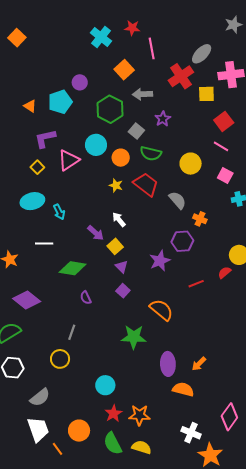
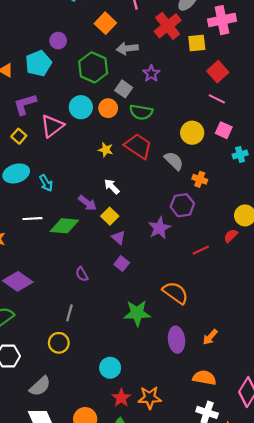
orange circle: (121, 158) -> (108, 108), moved
yellow circle: (191, 164) -> (192, 133), moved
green diamond: (73, 268) -> (64, 226), moved
orange semicircle: (161, 310) -> (175, 293), moved
orange semicircle: (183, 389) -> (204, 378), moved

